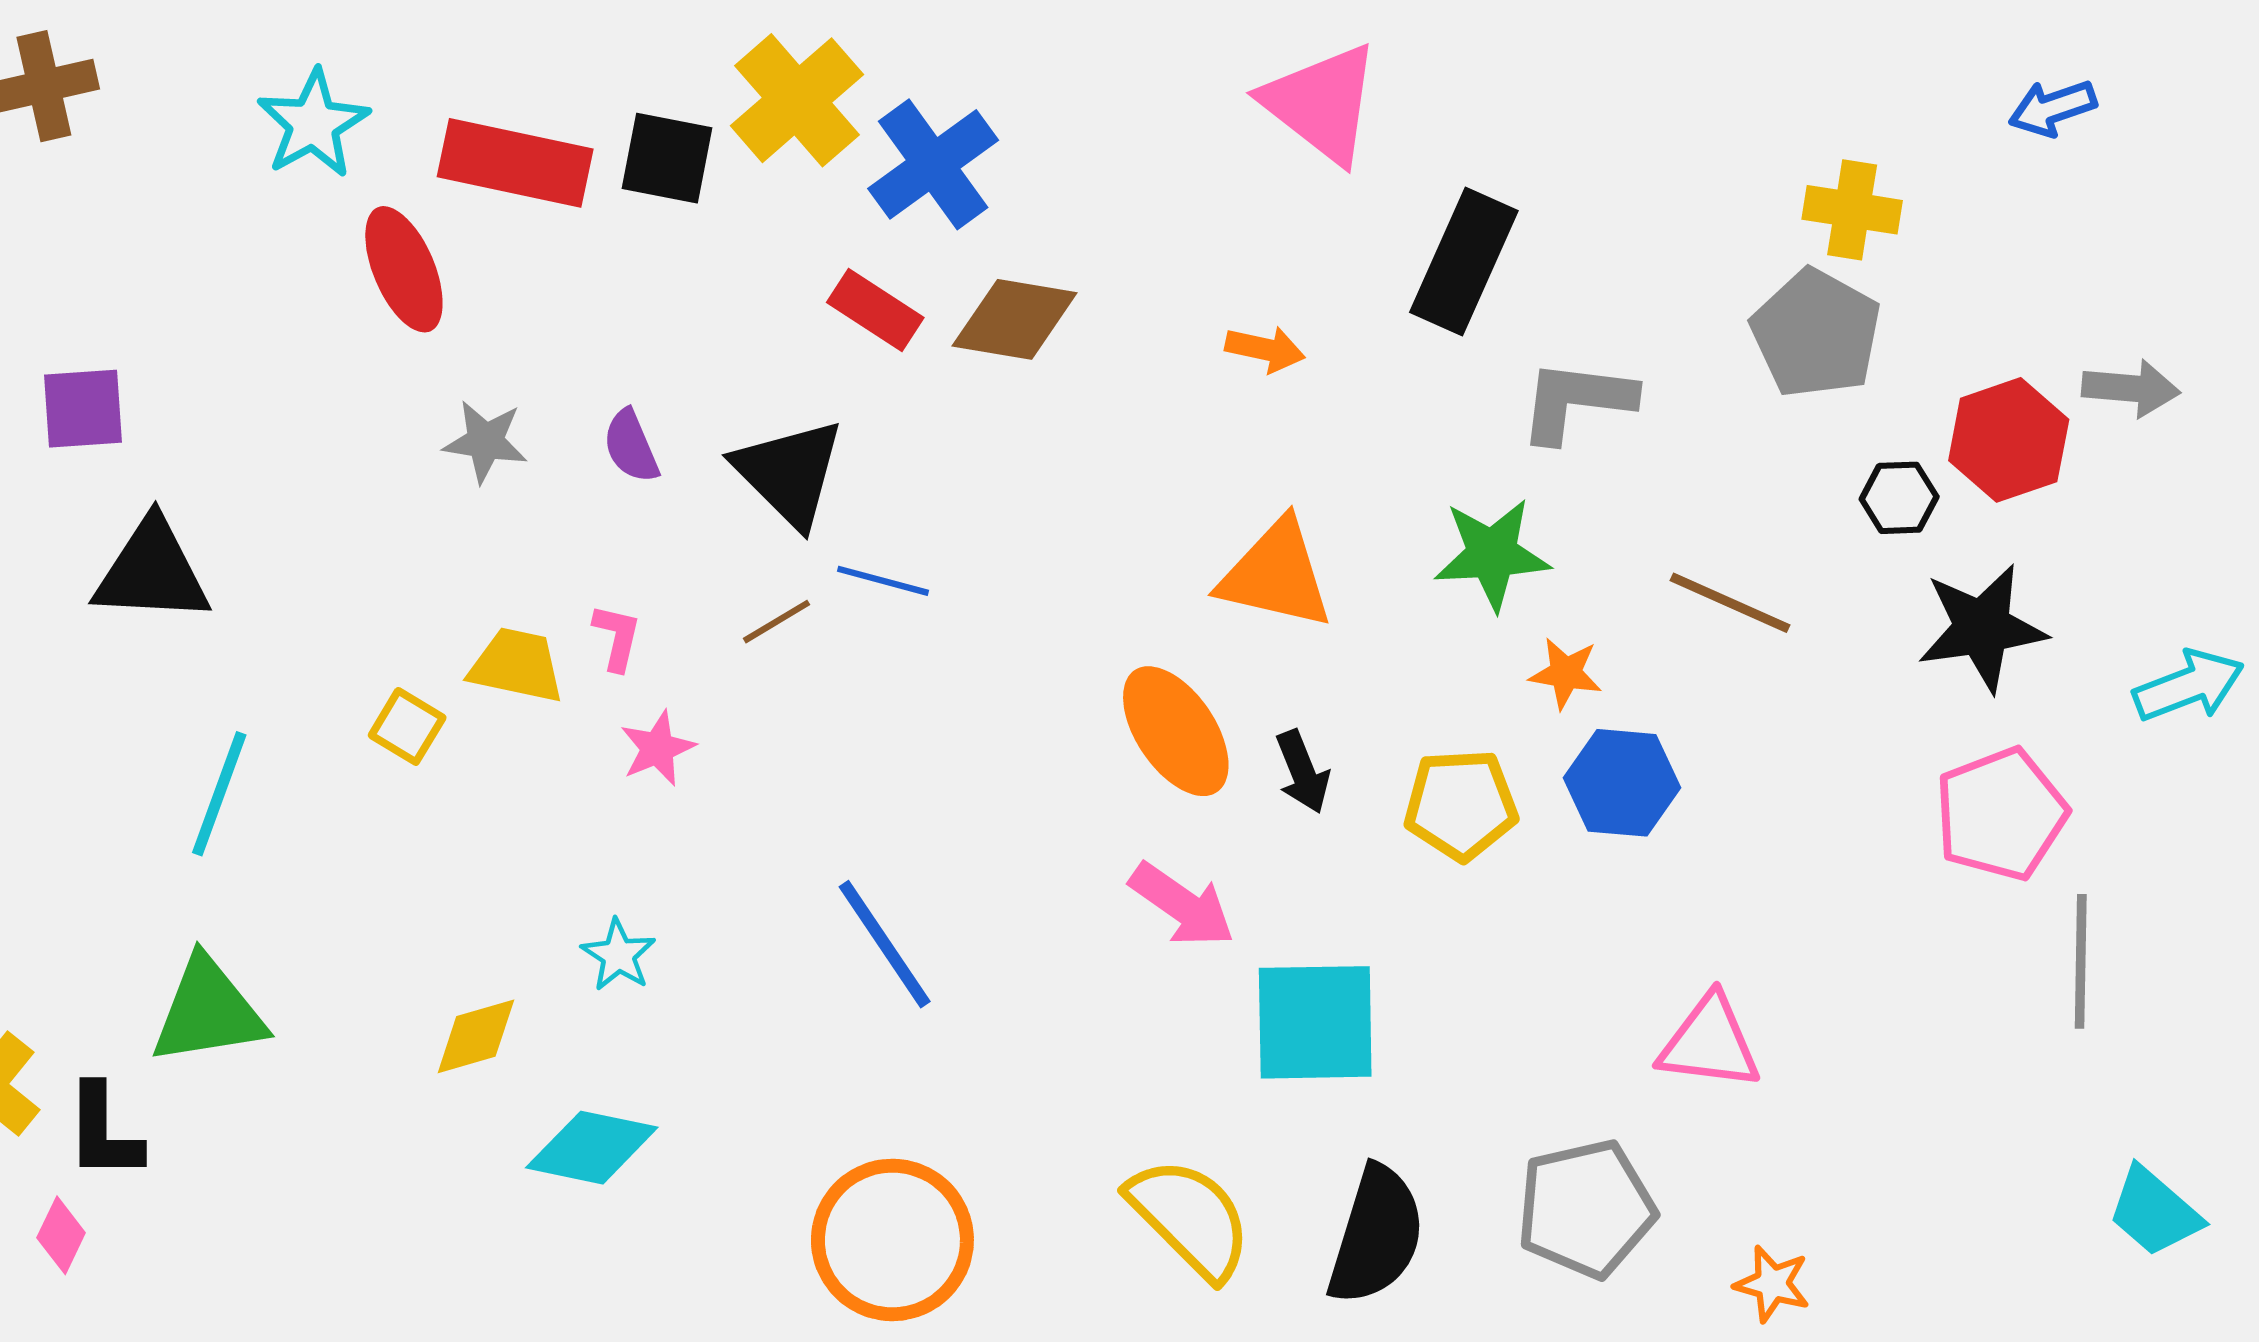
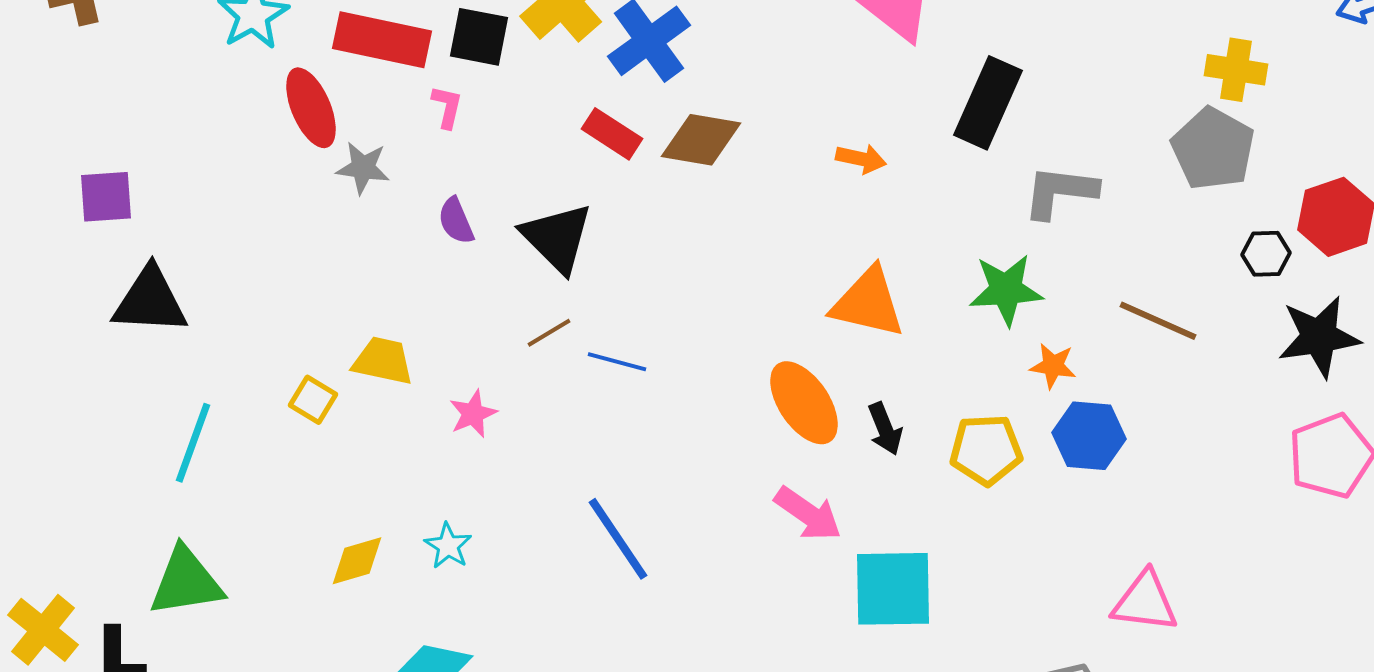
gray star: (485, 441) -> (363, 168), moved
blue line: (883, 581) -> (617, 362), moved
pink L-shape: (617, 637) -> (447, 107), moved
yellow diamond: (476, 1036) -> (357, 561), moved

